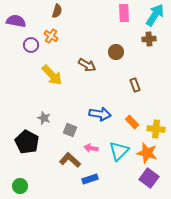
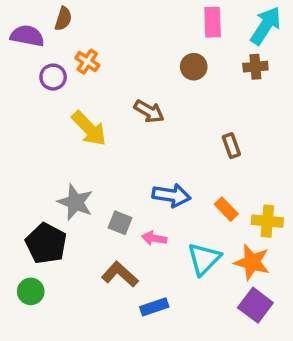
brown semicircle: (57, 11) -> (63, 19), moved
brown circle: (116, 52) -> (194, 67), moved
gray star: (44, 118) -> (75, 202), size x1.5
pink arrow: (91, 148) -> (154, 238), moved
green circle: (20, 186) -> (31, 291), moved

